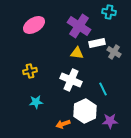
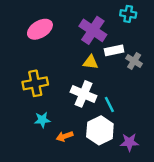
yellow cross: (30, 71) -> (35, 83), size x1.5
cyan line: (103, 89) -> (109, 105), moved
orange arrow: (63, 124) -> (65, 136), moved

